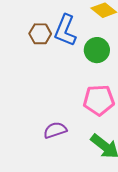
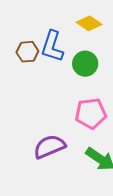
purple semicircle: (55, 130) -> (49, 147), size x1.4

